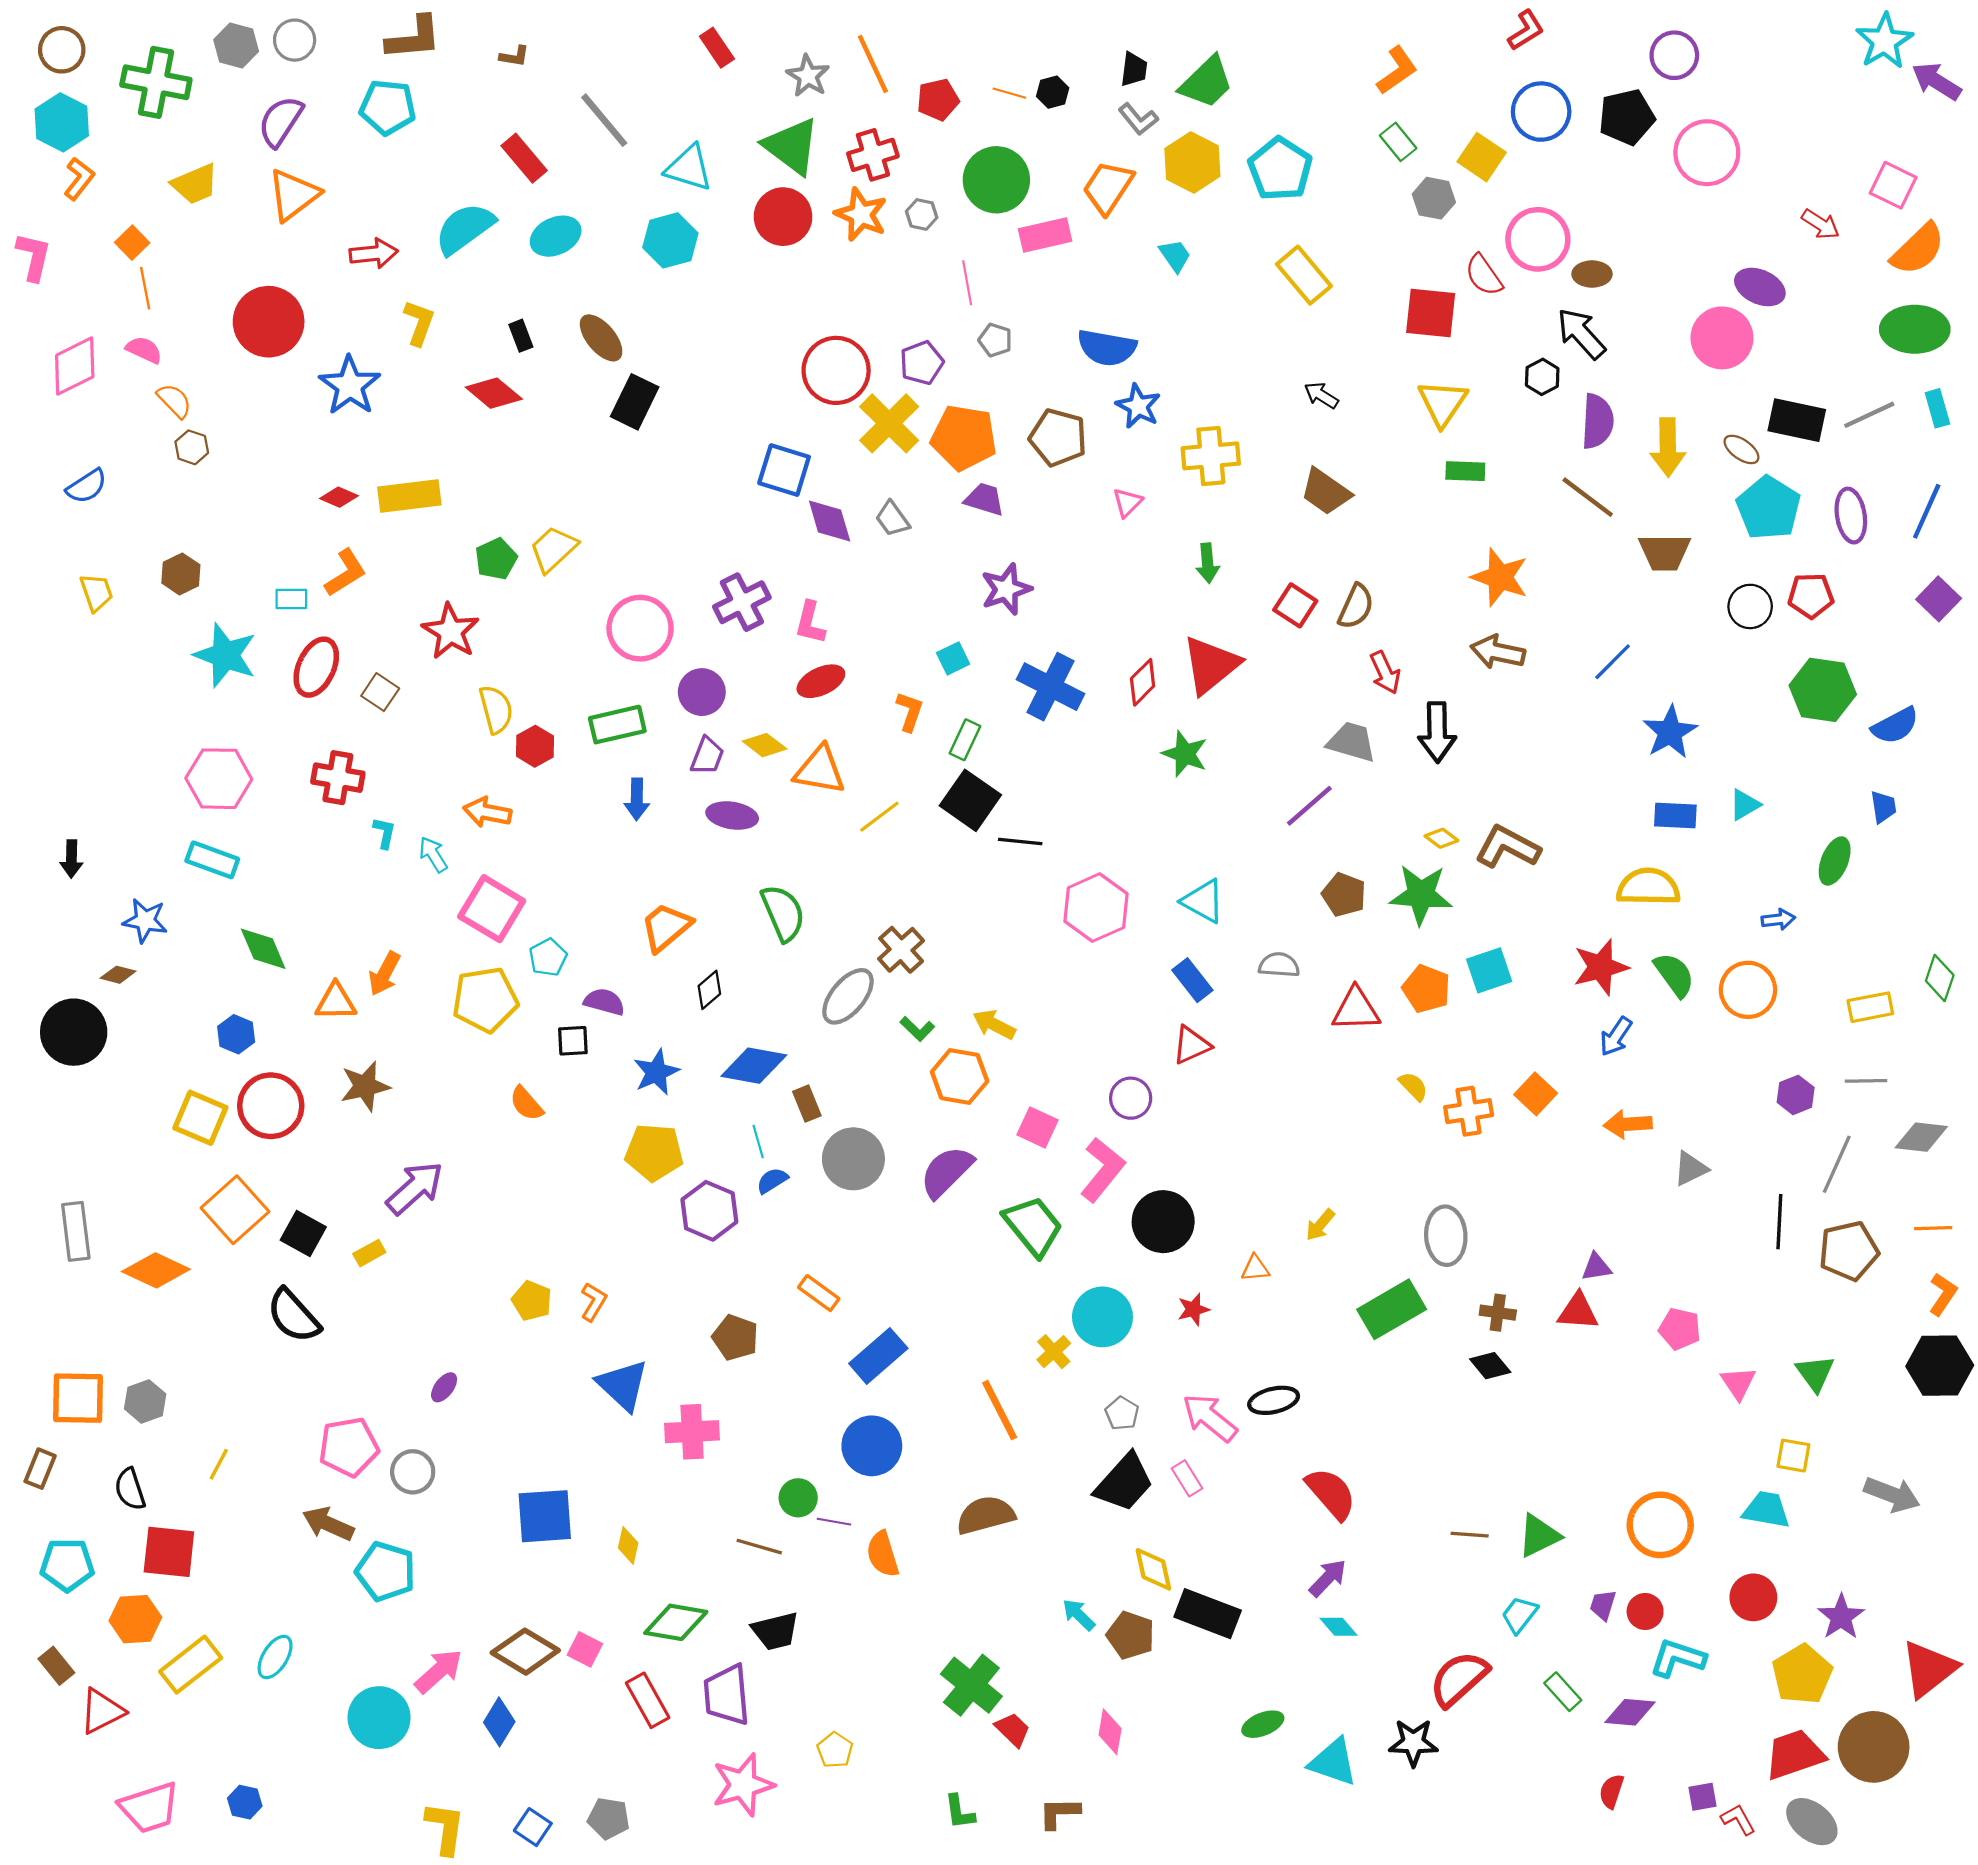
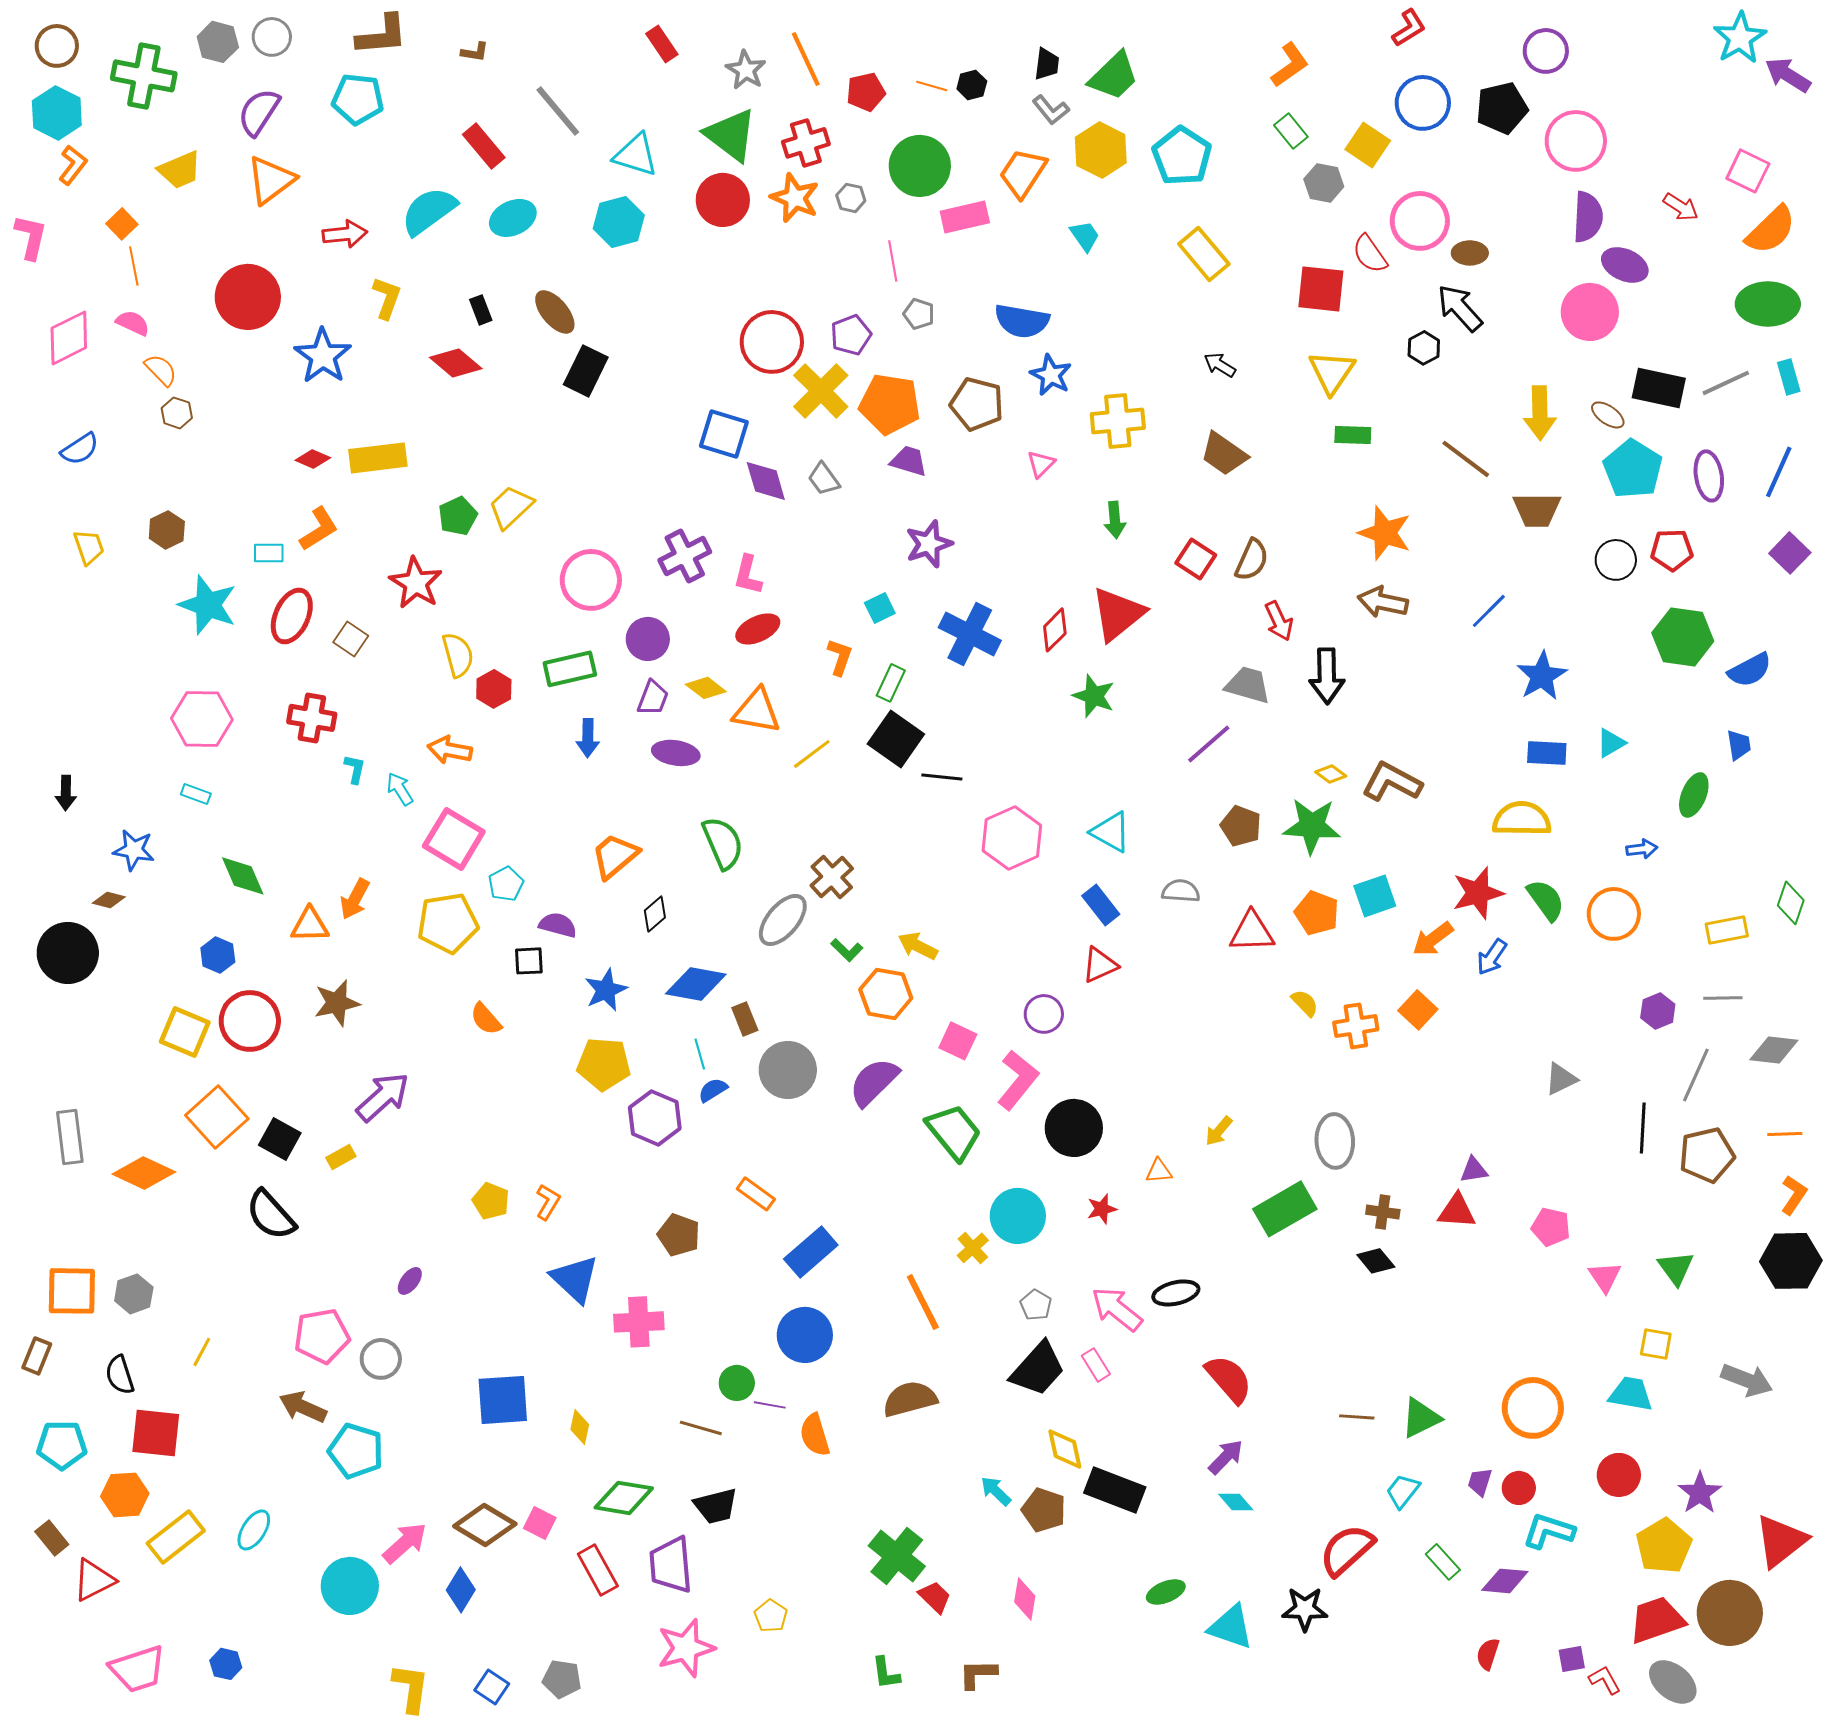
purple semicircle: (1597, 421) -> (1588, 217), moved
cyan rectangle: (212, 860) -> (196, 794), size x0.6
orange arrow: (1628, 1124) -> (1433, 939), moved, turned -33

